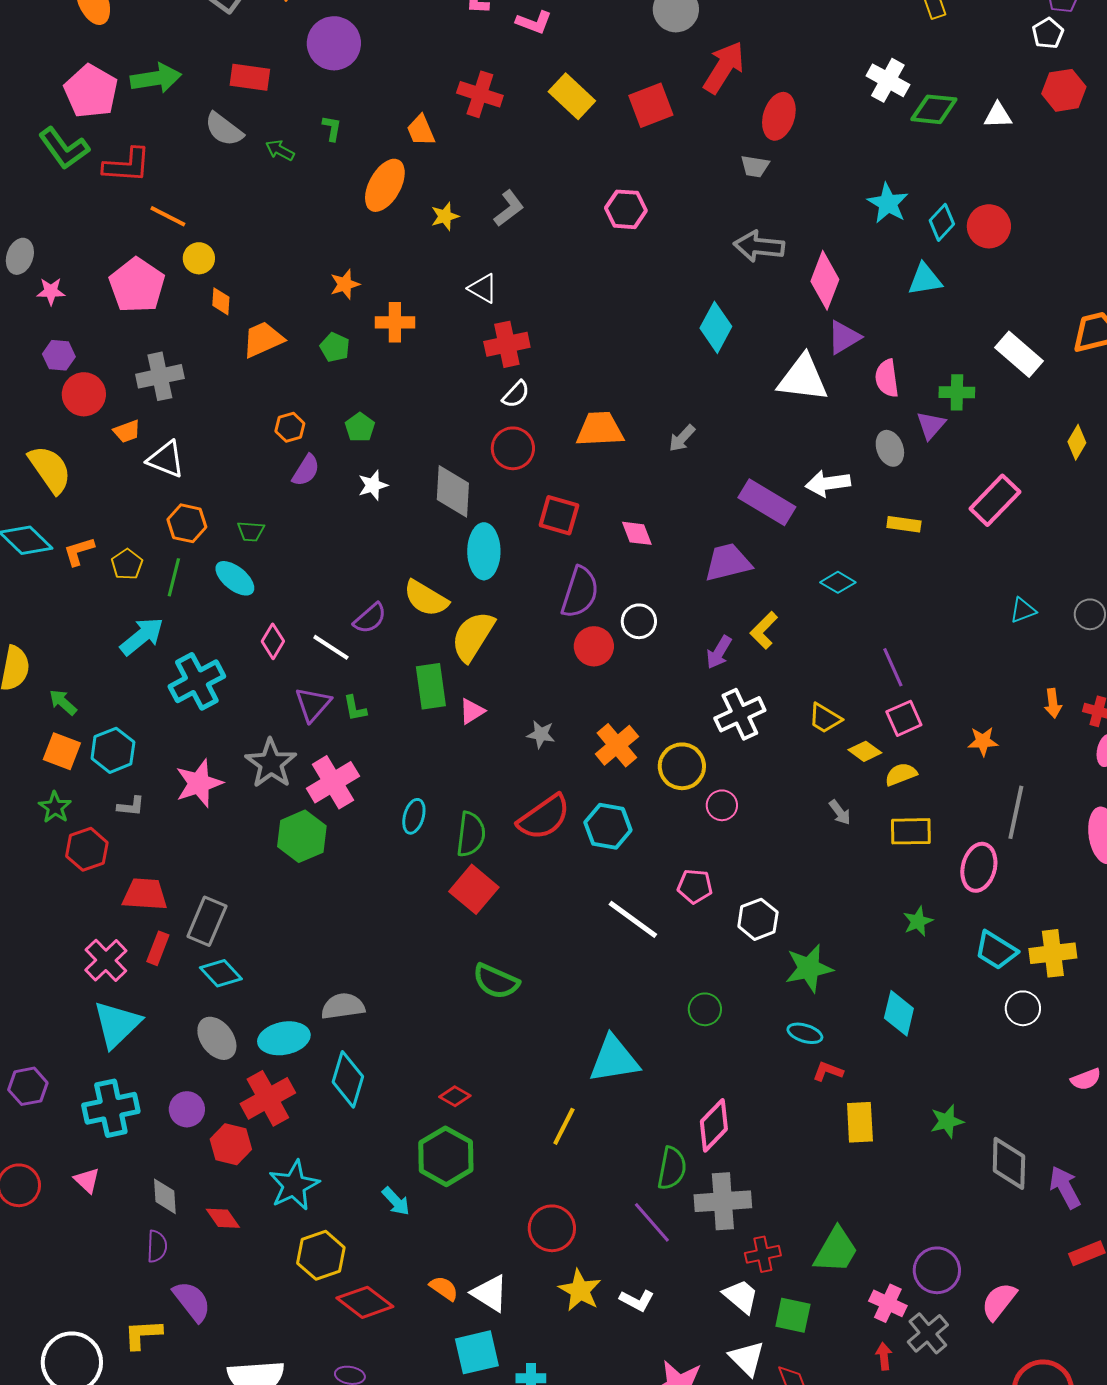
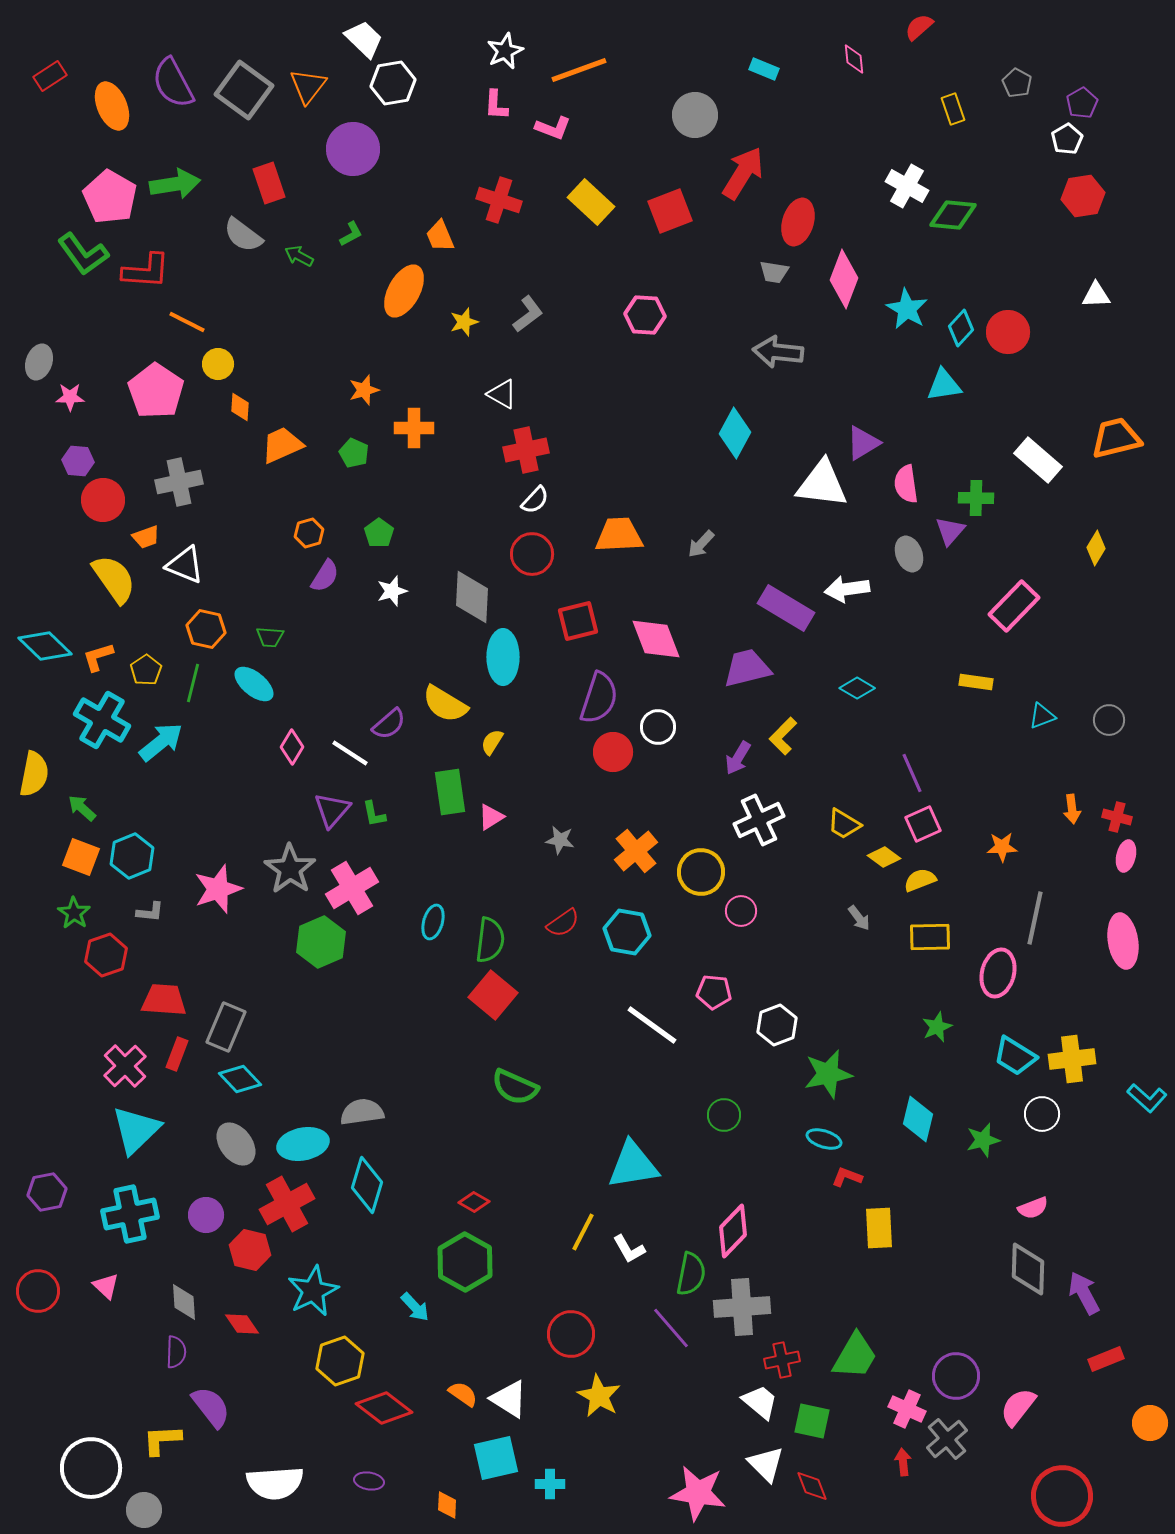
red rectangle: (250, 77) -> (269, 183), turned 63
white triangle: (998, 115) -> (1096, 295), moved
green L-shape: (332, 128) -> (351, 234), turned 52
pink diamond: (825, 280) -> (844, 279), moved
yellow semicircle: (50, 469) -> (114, 579), moved
red square: (559, 515) -> (578, 621), turned -30
yellow rectangle: (904, 524) -> (976, 682), moved
pink diamond: (637, 533) -> (656, 639), size x1.6
yellow semicircle: (473, 636) -> (492, 742), size x0.5
cyan cross: (197, 681) -> (102, 720), moved, turned -32
red semicircle: (544, 817) -> (563, 923), size x0.6
pink semicircle: (1086, 1079) -> (1033, 1208), moved
green star: (947, 1121) -> (983, 1140), moved
white L-shape: (637, 1300) -> (629, 1249), moved, turned 32

